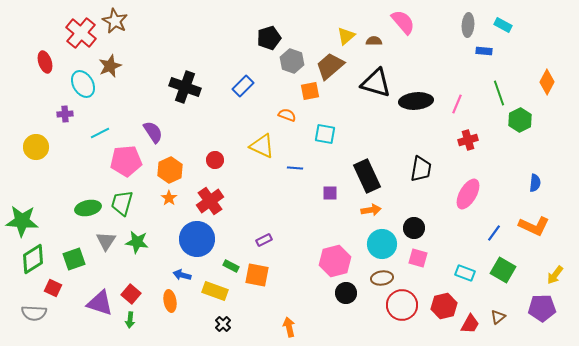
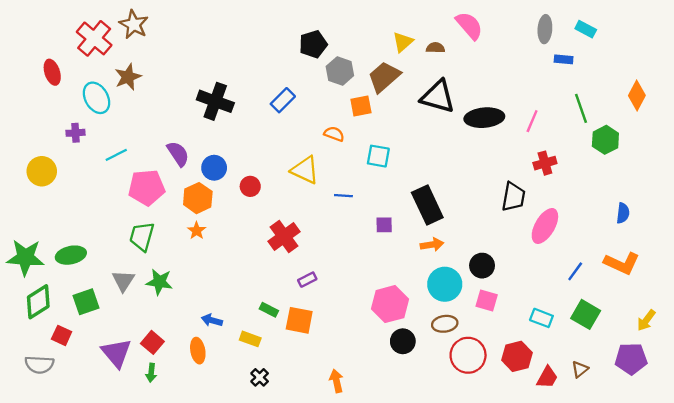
black trapezoid: (421, 169) -> (513, 197), moved
red cross: (210, 201) -> (284, 236), moved
green ellipse: (88, 208) -> (71, 255), moved
blue circle: (197, 239) -> (214, 168), moved, size x0.6
yellow rectangle: (215, 291) -> (250, 339), size x0.7
purple triangle: (100, 303) -> (116, 353), turned 32

